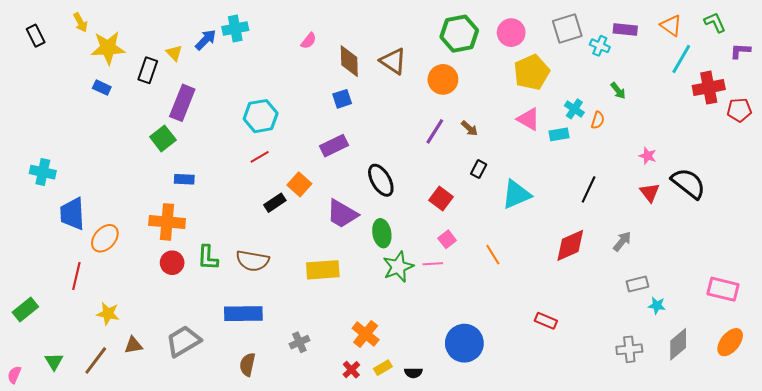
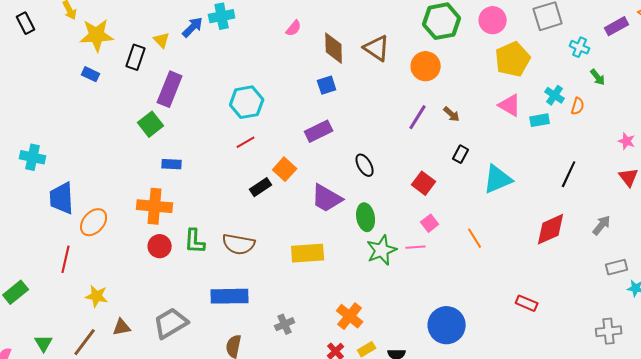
purple rectangle: (625, 30) -> (617, 26), moved, turned -35
cyan cross: (600, 46) -> (580, 47), moved
black ellipse: (381, 180) -> (365, 165), size x0.7

